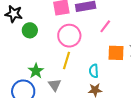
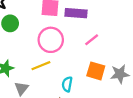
yellow line: (67, 60) -> (41, 66), turned 36

